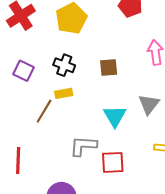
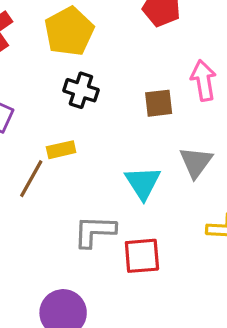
black cross: (64, 65) -> (81, 90), moved
brown square: (109, 67) -> (159, 103), moved

